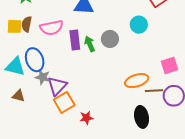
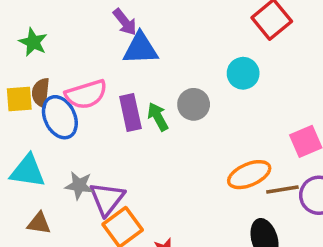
blue ellipse: (35, 60) -> (60, 117), moved

